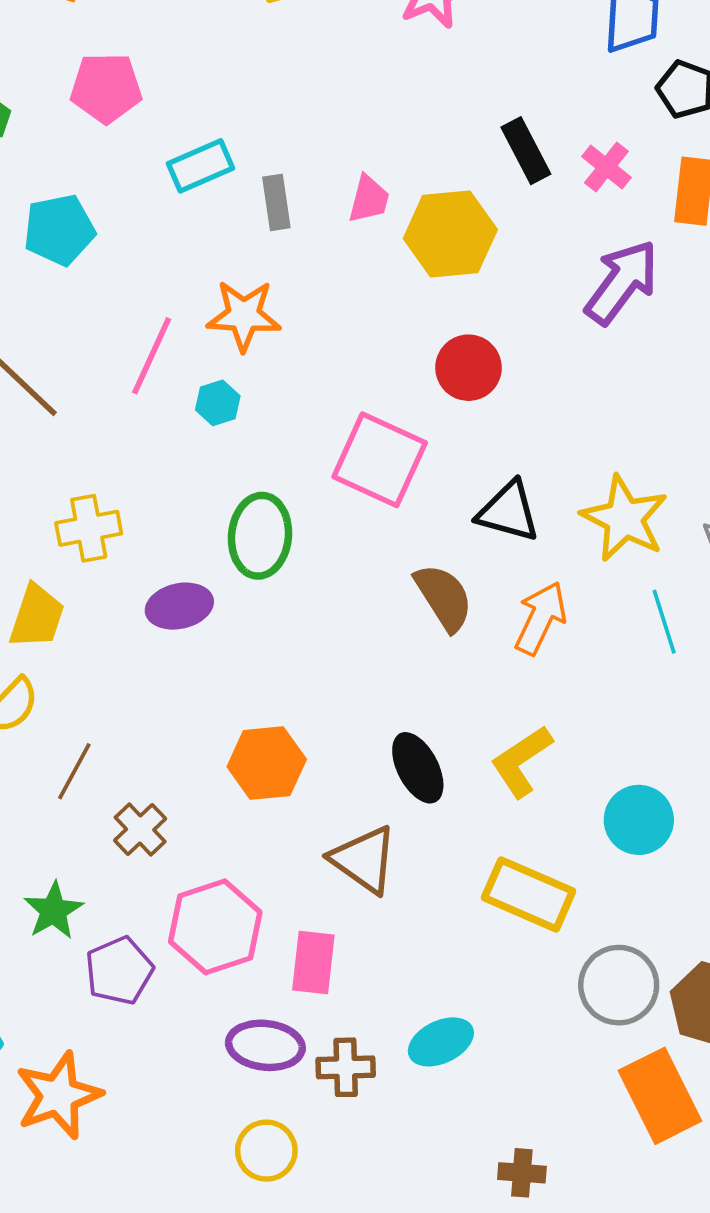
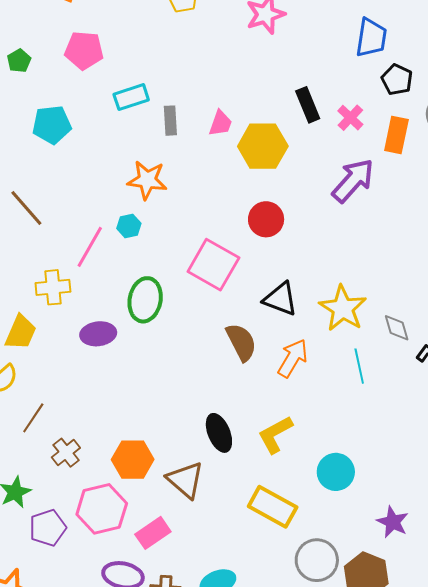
pink line: (152, 356) -> (90, 247), moved
orange hexagon: (267, 763) -> (133, 460), moved
pink rectangle: (313, 963) -> (153, 533), turned 44

